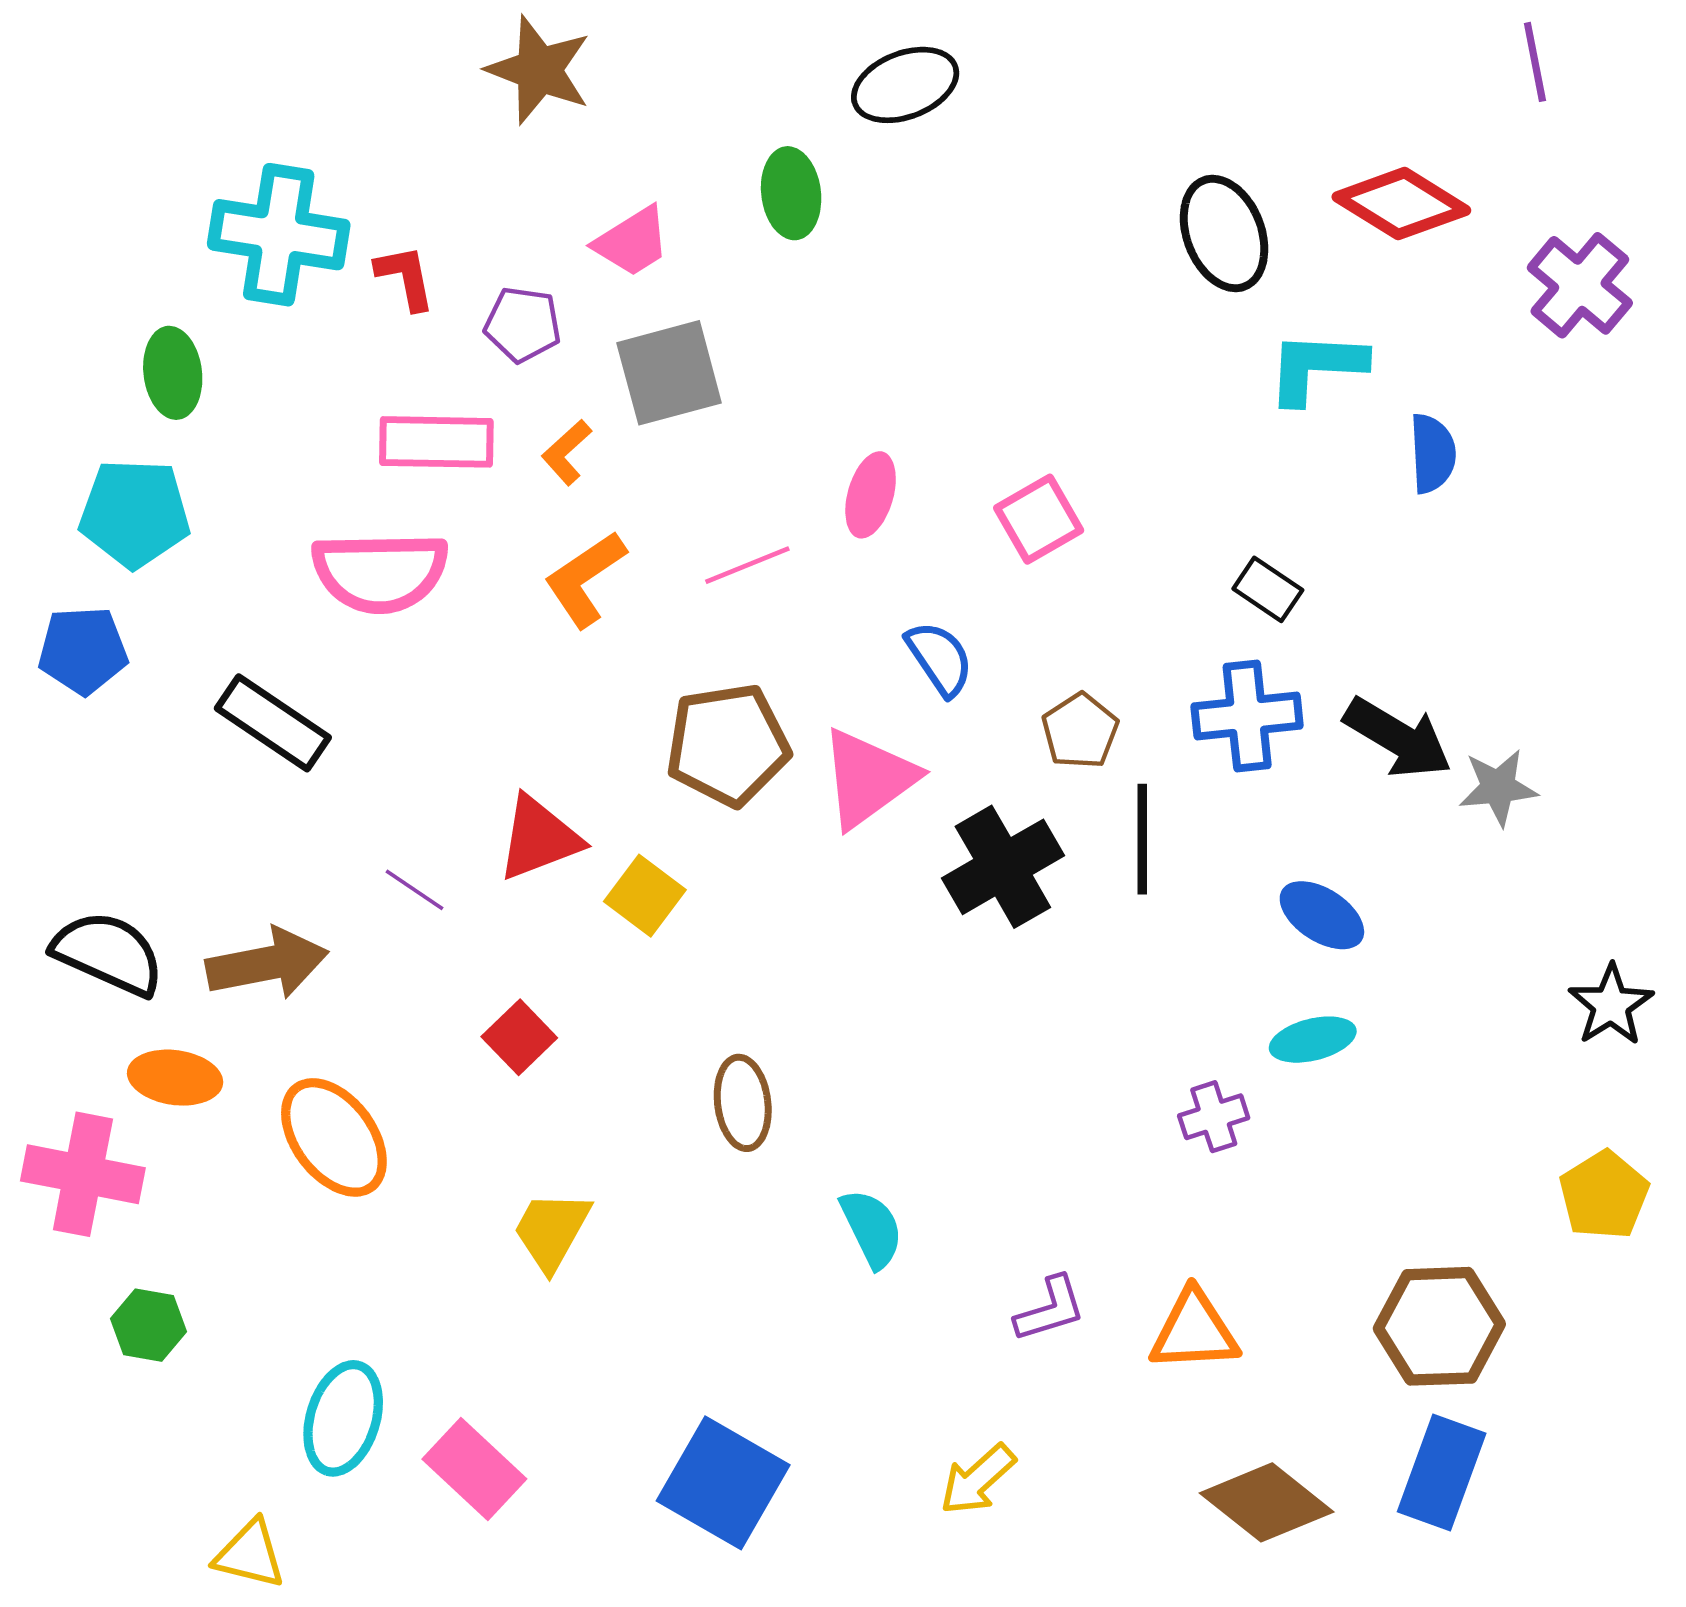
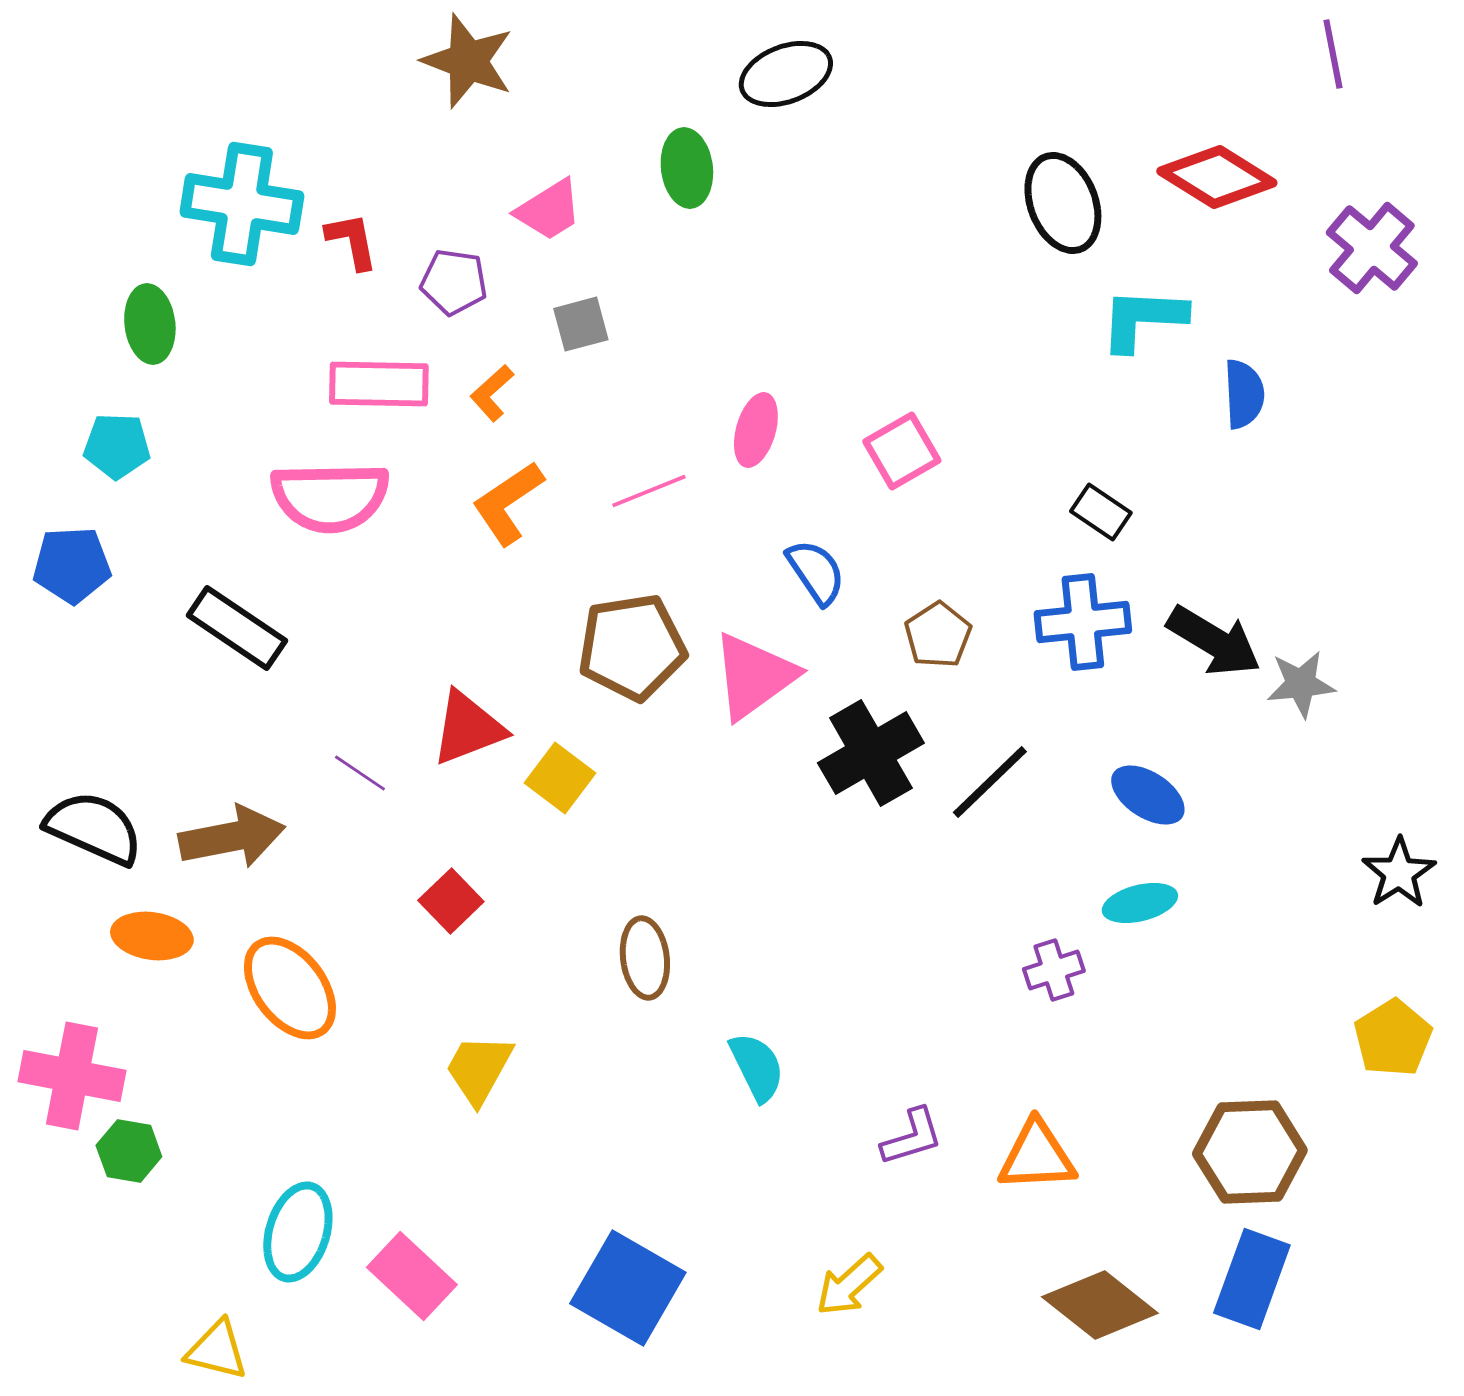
gray square: (669, 373) -> (581, 324), size x0.6
cyan pentagon: (135, 513) -> (117, 446), size x0.7
black line: (1142, 839) -> (990, 782), moved, turned 46
pink cross: (83, 1174) -> (72, 1076), moved

